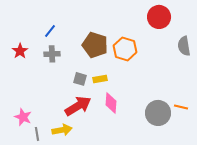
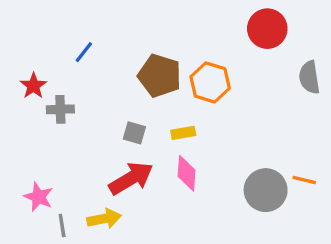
gray cross: (52, 54) -> (60, 109), moved
yellow rectangle: (100, 79) -> (183, 133), moved

